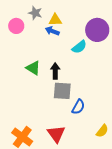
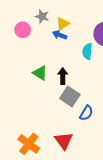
yellow triangle: (55, 20) -> (63, 24), turned -32
cyan semicircle: (79, 47) -> (87, 51), turned 133
gray square: (62, 91) -> (70, 97), turned 30

